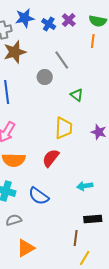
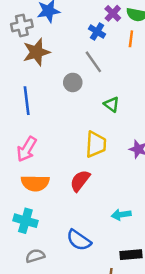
purple cross: (69, 20) -> (113, 13), moved
blue cross: (49, 24) -> (97, 32), moved
blue semicircle: (39, 196) -> (79, 240), moved

